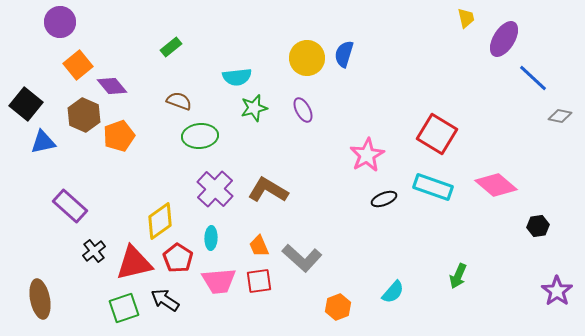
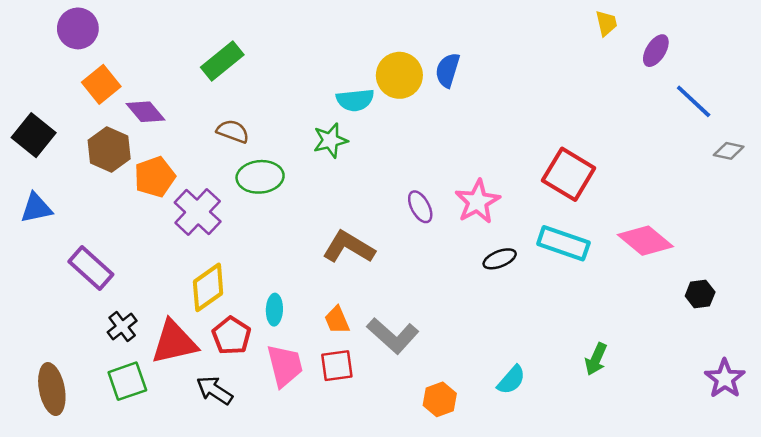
purple ellipse: (504, 39) -> (656, 51), size x0.7
green rectangle: (171, 47) -> (222, 61), size x1.5
cyan semicircle: (237, 77) -> (355, 100), moved
purple ellipse: (303, 110) -> (420, 207), moved
blue triangle: (43, 142) -> (36, 208), moved
purple cross: (215, 189) -> (198, 212), moved
pink trapezoid: (219, 281) -> (285, 366), turned -99
green square: (124, 308) -> (127, 381), moved

